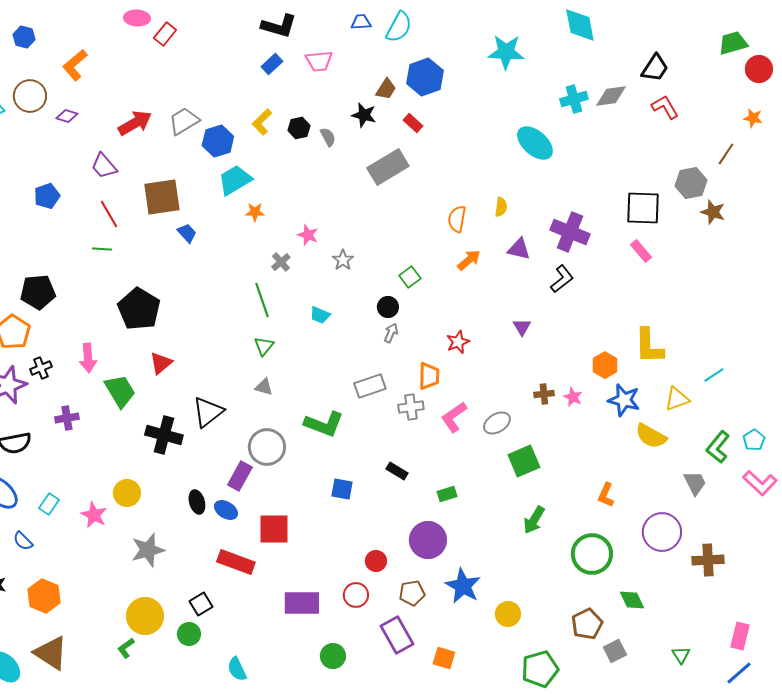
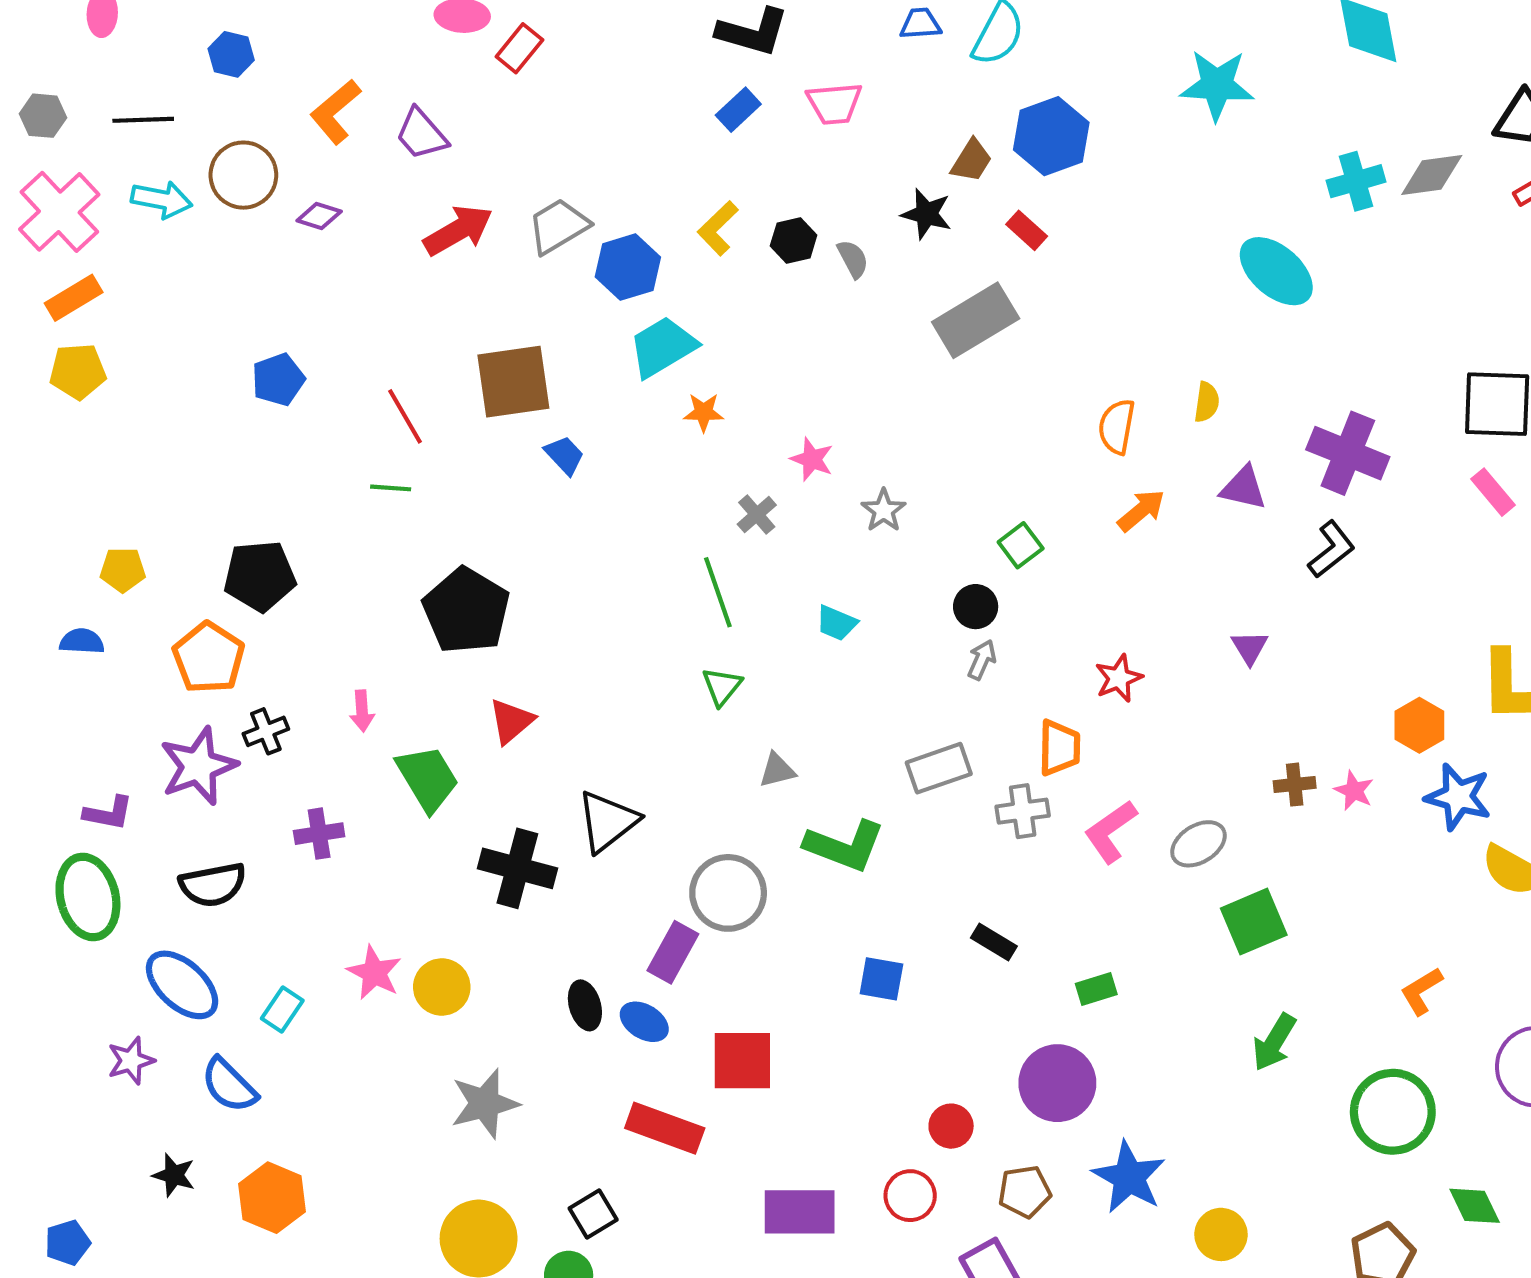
purple trapezoid: (104, 166) -> (421, 134), moved
pink arrow: (88, 358) -> (362, 711), size x0.7
gray triangle: (264, 387) -> (777, 770), moved, turned -30
orange L-shape: (606, 495) -> (1421, 991), turned 35
pink star: (94, 515) -> (374, 973), moved
blue semicircle: (23, 541) -> (229, 1085), size x1.4

